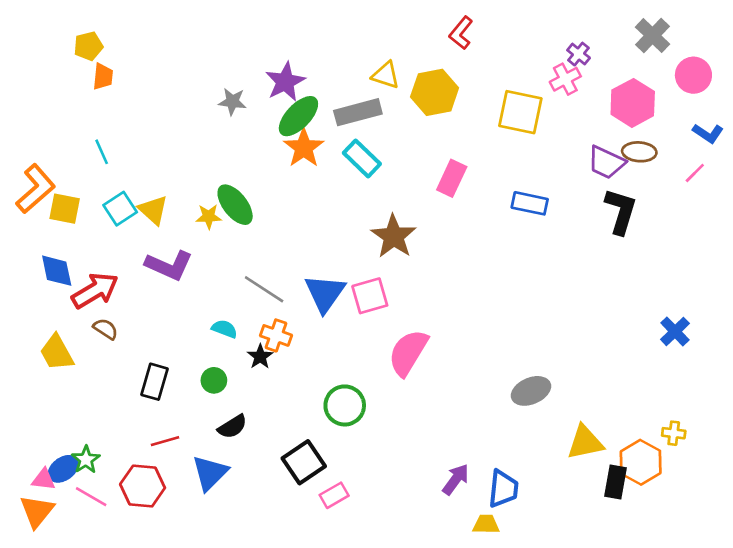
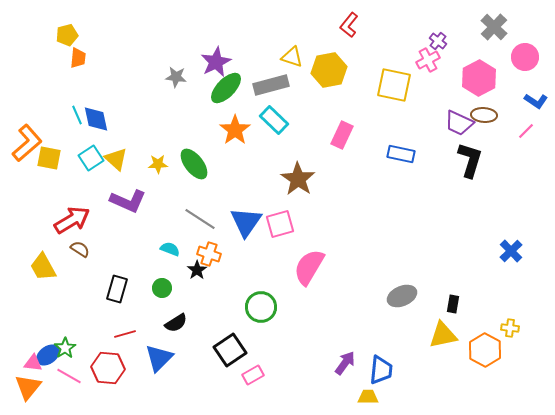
orange star: (304, 148) -> (235, 130), moved
green ellipse: (235, 205) -> (194, 164), moved
blue diamond: (57, 271) -> (96, 119), moved
black rectangle: (616, 482) -> (453, 304), moved, size x0.7

